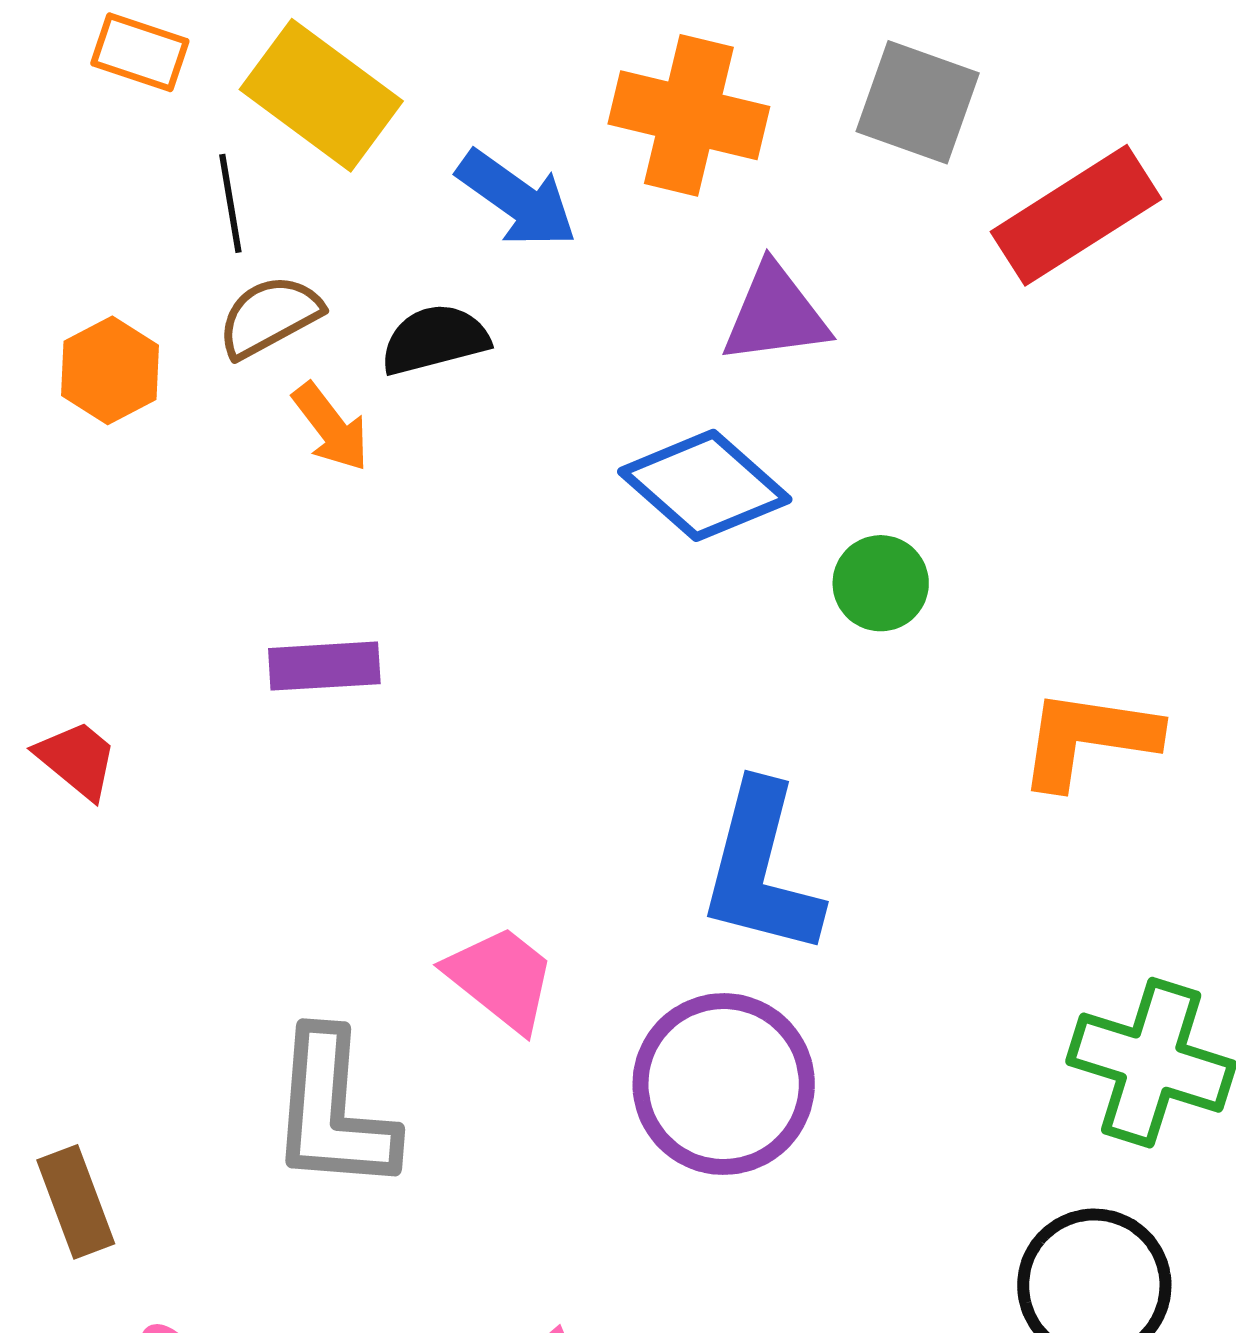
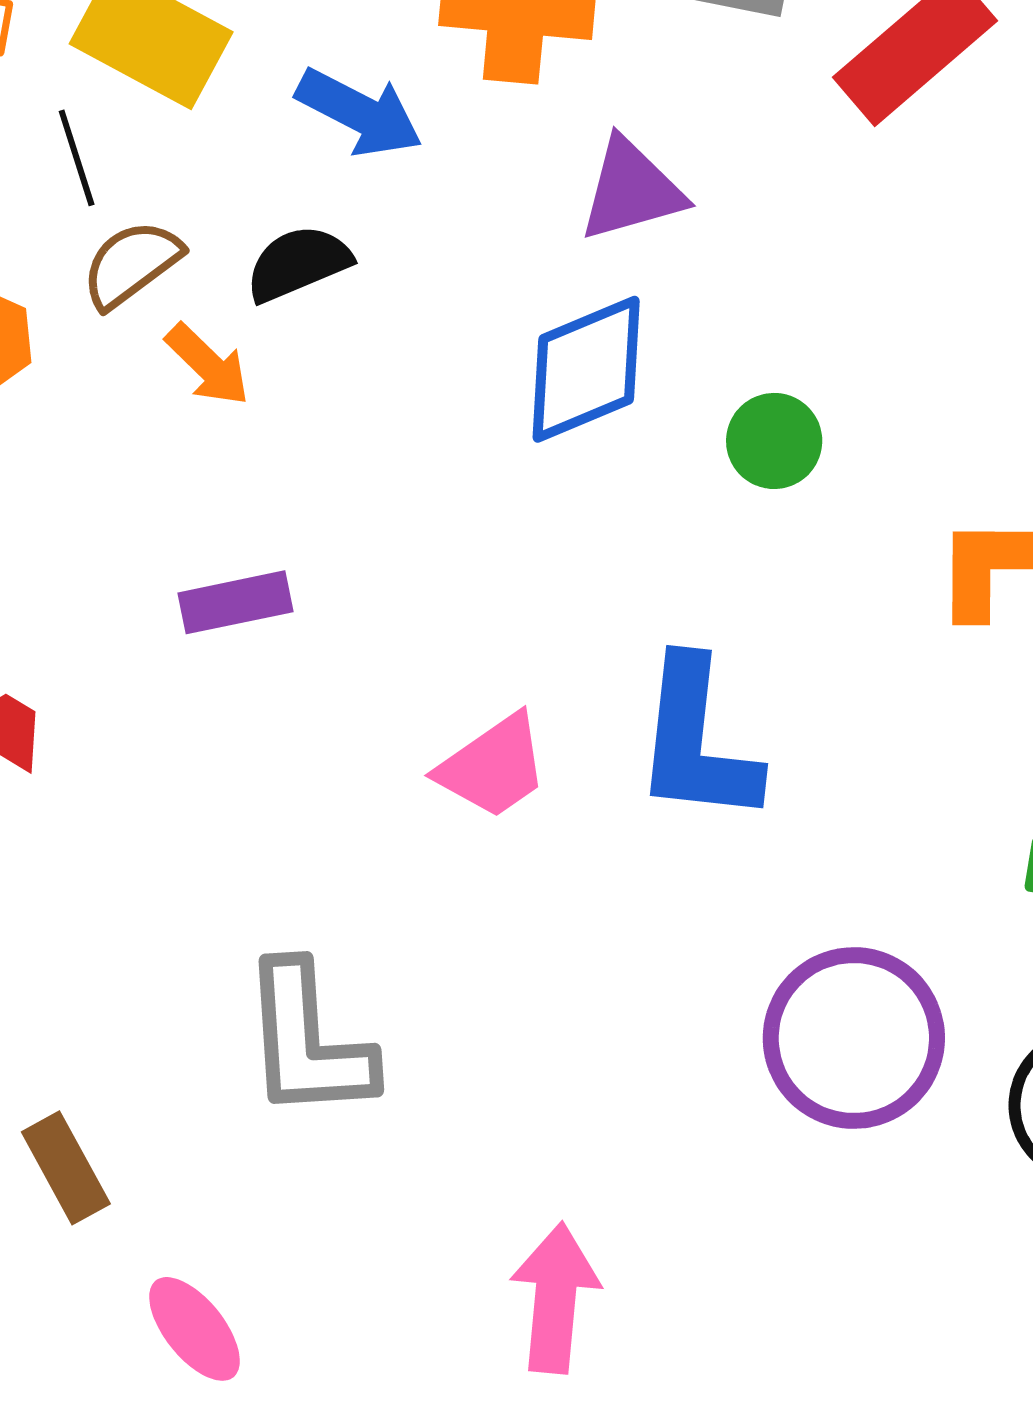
blue diamond: (705, 485) -> (586, 369), turned -56
pink trapezoid: (501, 978) -> (493, 767), moved, turned 115
purple circle: (724, 1084) -> (854, 1038), moved

